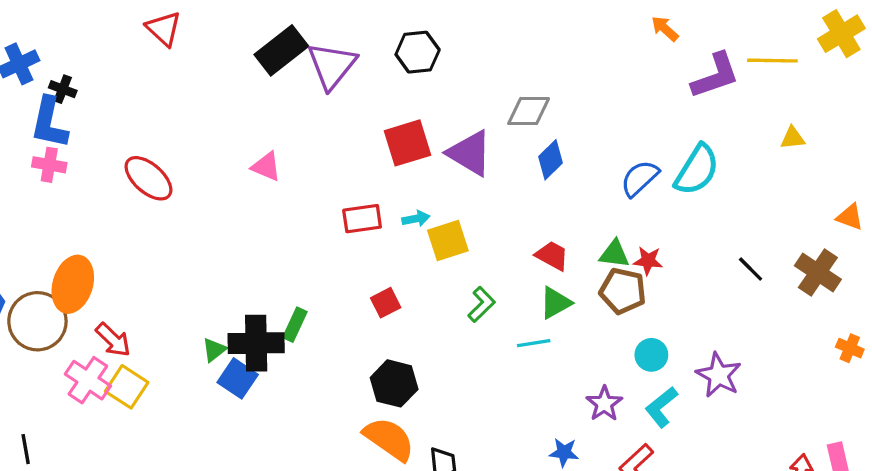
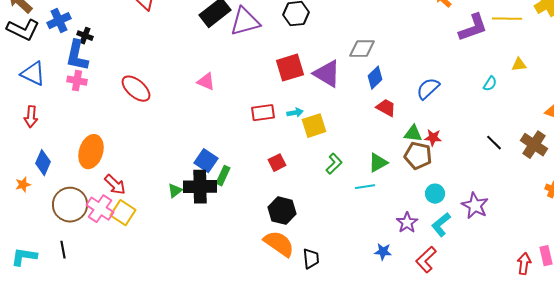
purple triangle: (332, 66) -> (245, 22), turned 36
cyan semicircle: (697, 170) -> (490, 84), moved, size x0.5
red trapezoid: (552, 256) -> (386, 108), moved
brown circle: (37, 321) -> (70, 205), moved
blue square: (238, 378) -> (206, 161), moved

